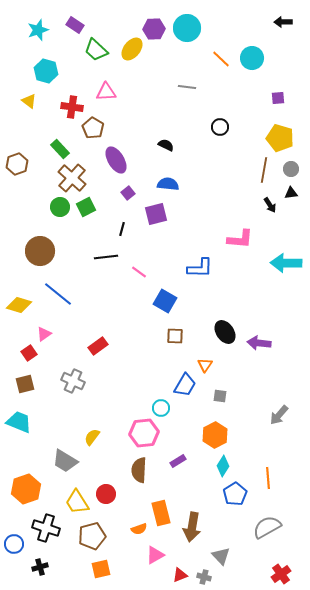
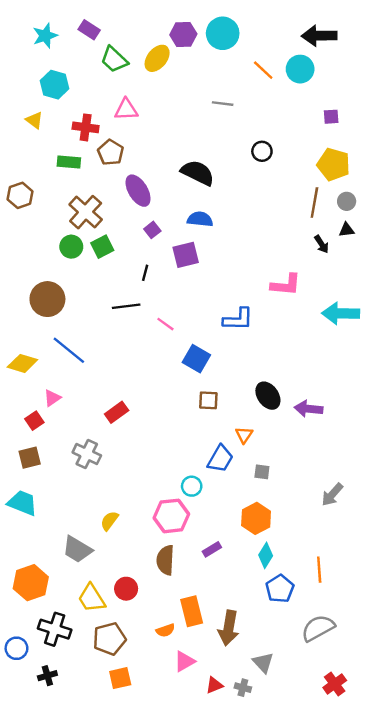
black arrow: (283, 22) -> (319, 36), moved, size x1.6
black semicircle: (166, 145) -> (198, 173), size x1.8
green rectangle: (60, 149) -> (69, 162), moved, turned -42

